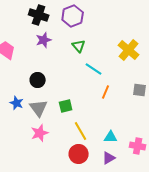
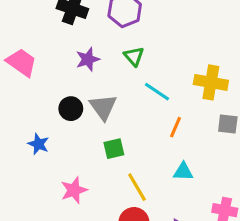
purple star: (44, 40) -> (88, 59), moved
yellow cross: (129, 50) -> (211, 82), moved, turned -30
gray triangle: (39, 108) -> (103, 107), moved
cyan triangle: (111, 137) -> (183, 172), moved

